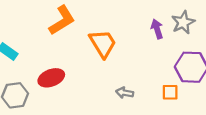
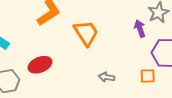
purple arrow: (157, 29) -> (140, 28), moved

